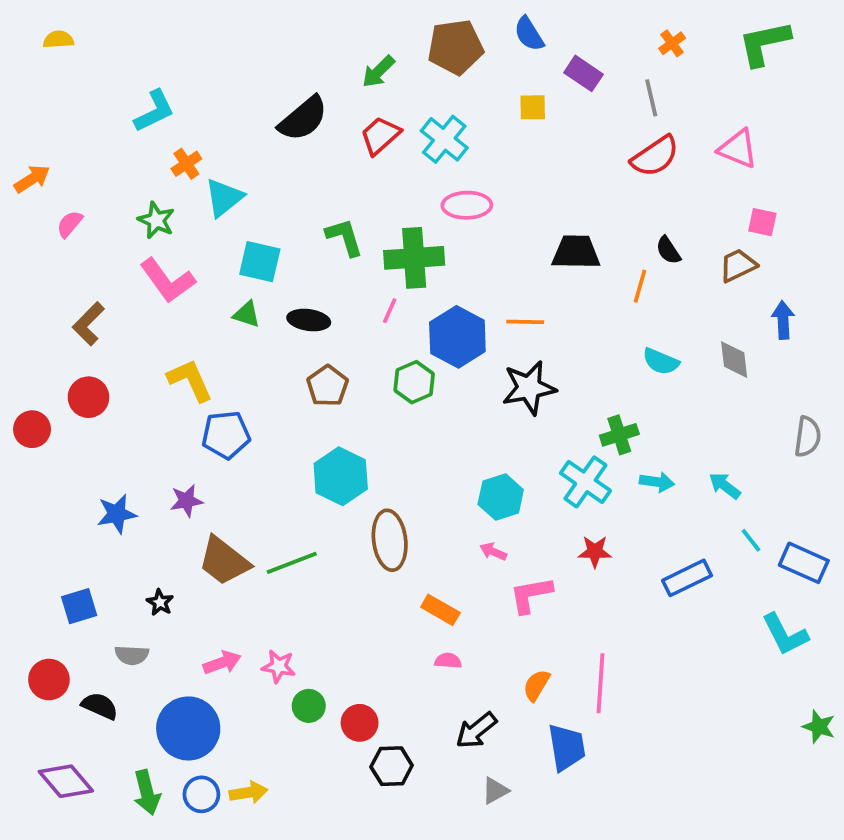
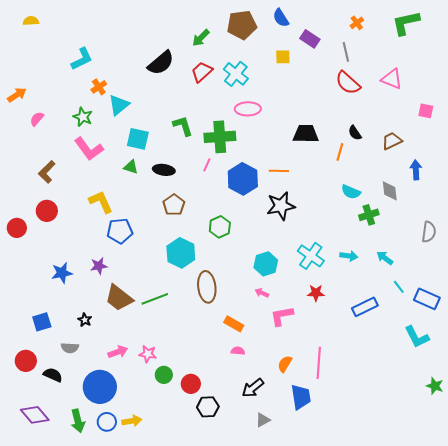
red semicircle: (655, 156) -> (348, 83), turned 76
pink square: (762, 222) -> (426, 111), moved
green hexagon: (414, 382) -> (220, 227), moved
green cross: (619, 435) -> (369, 215), moved

